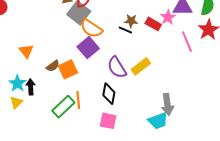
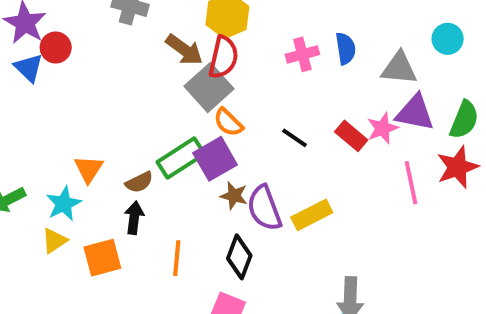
brown star: (131, 21) -> (234, 196), moved
orange semicircle: (91, 28) -> (228, 122), size x0.7
orange triangle: (26, 51) -> (89, 169), moved
orange square: (68, 69) -> (102, 258), moved
black arrow: (31, 87) -> (134, 218), moved
green rectangle: (63, 107) -> (181, 158), moved

